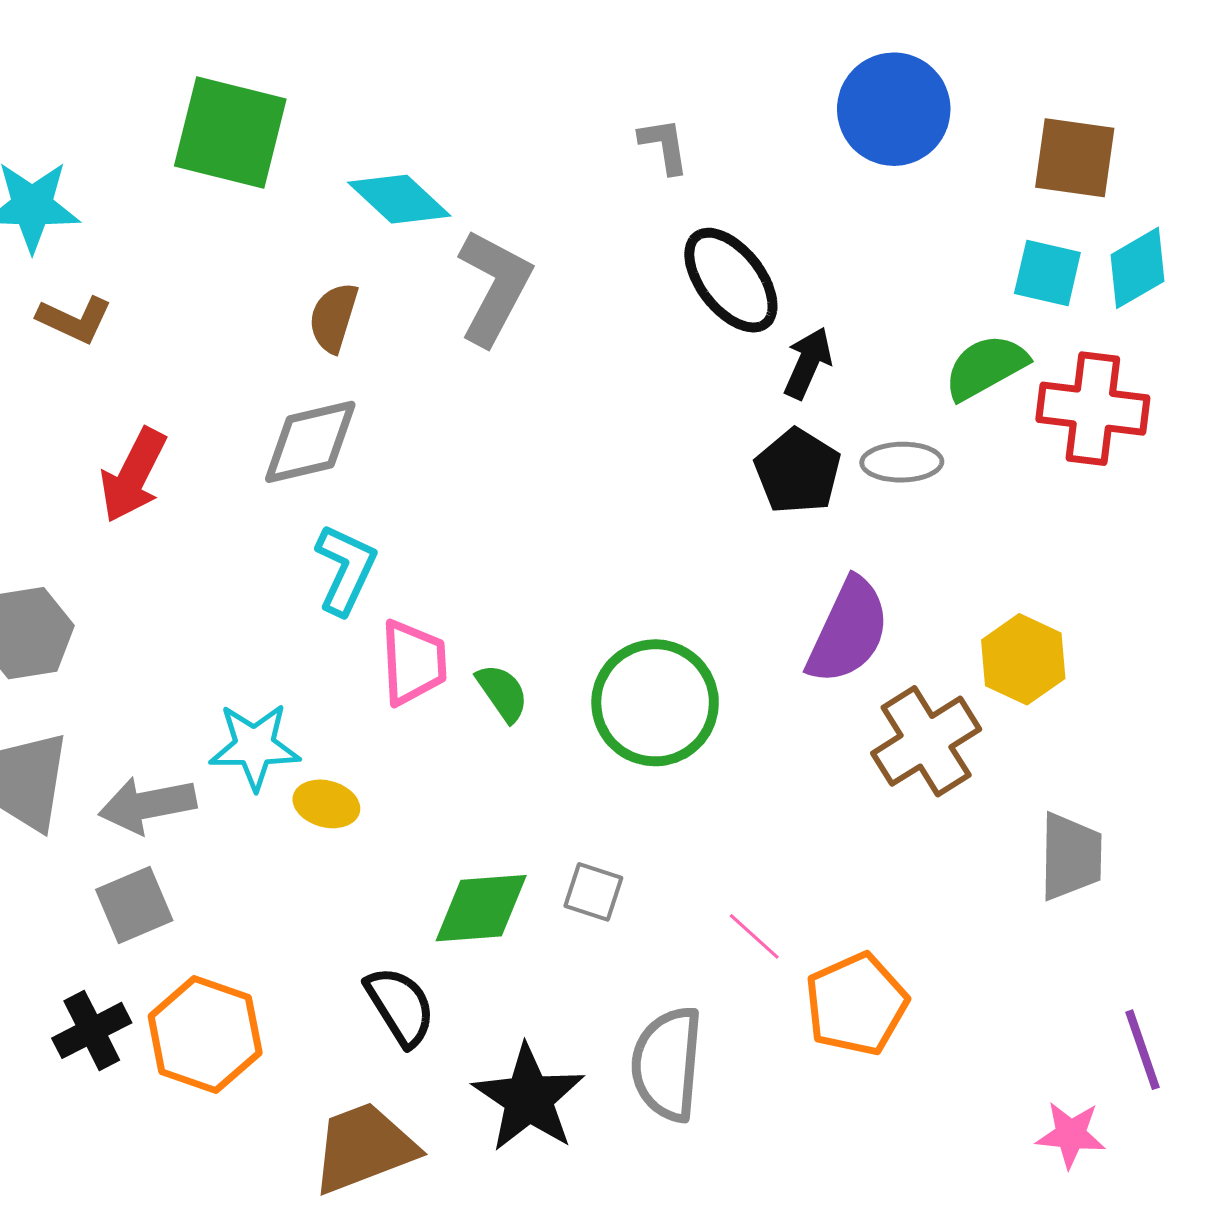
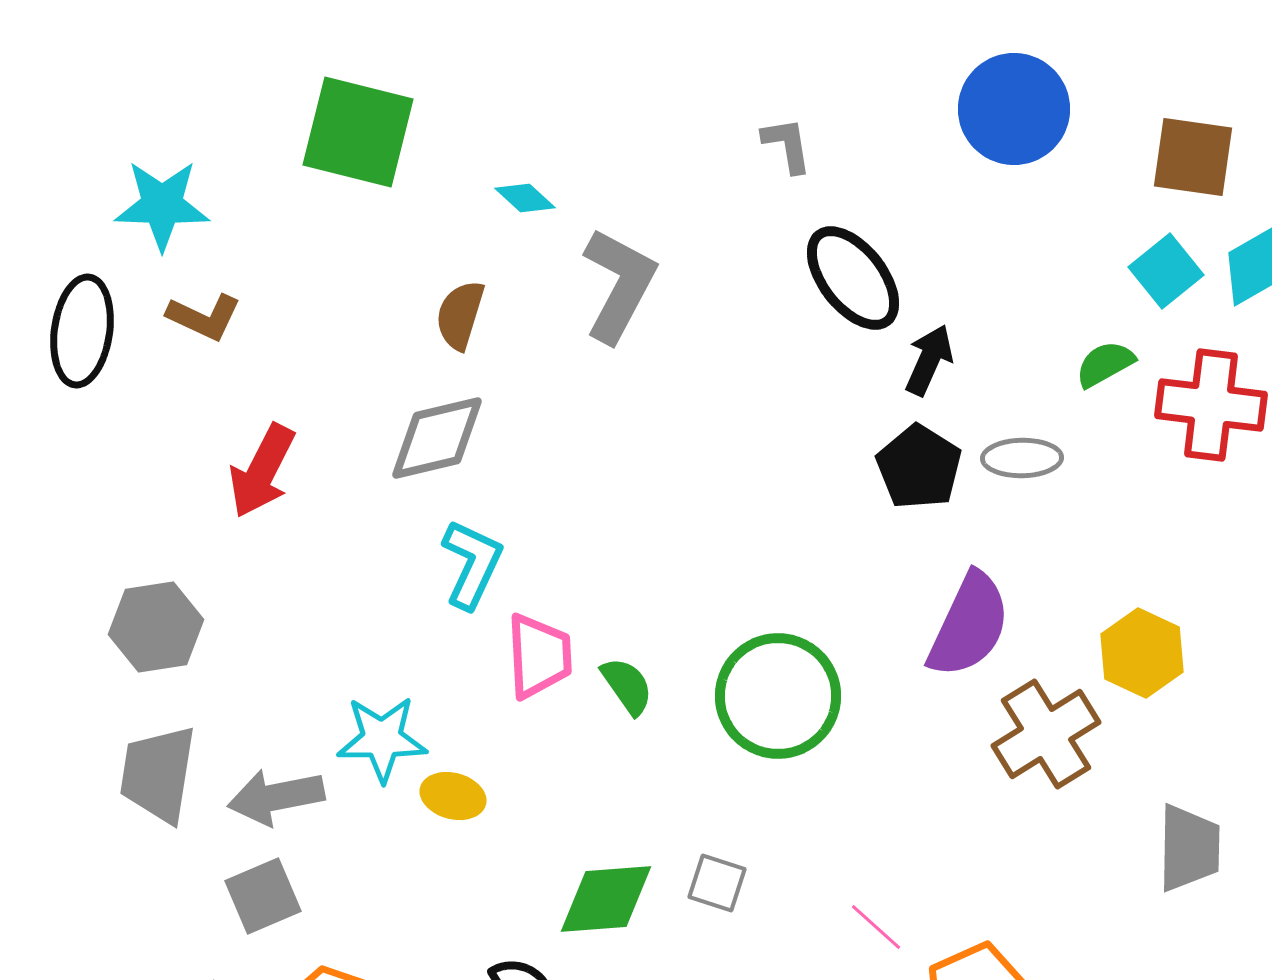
cyan diamond: (399, 199) -> (525, 198), size x0.6
cyan square: (1047, 273) -> (1166, 271), turned 38
green semicircle: (986, 367) -> (1105, 364), size x0.7

